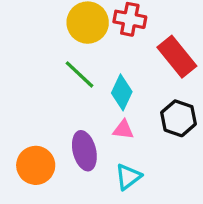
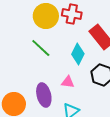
cyan diamond: (122, 92) -> (78, 54), moved

